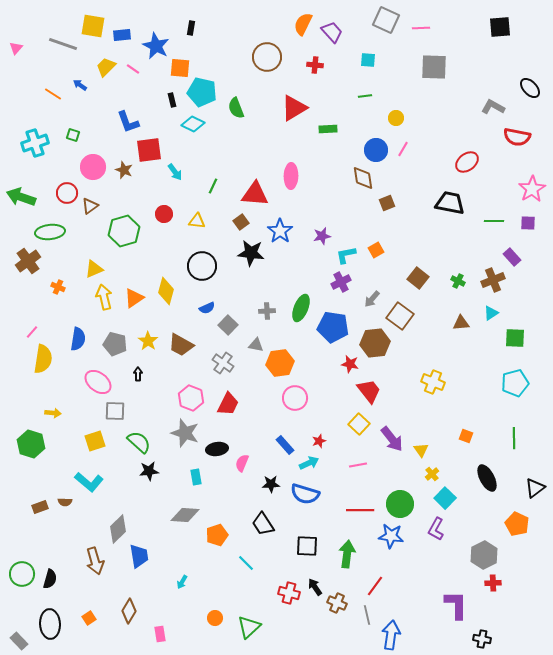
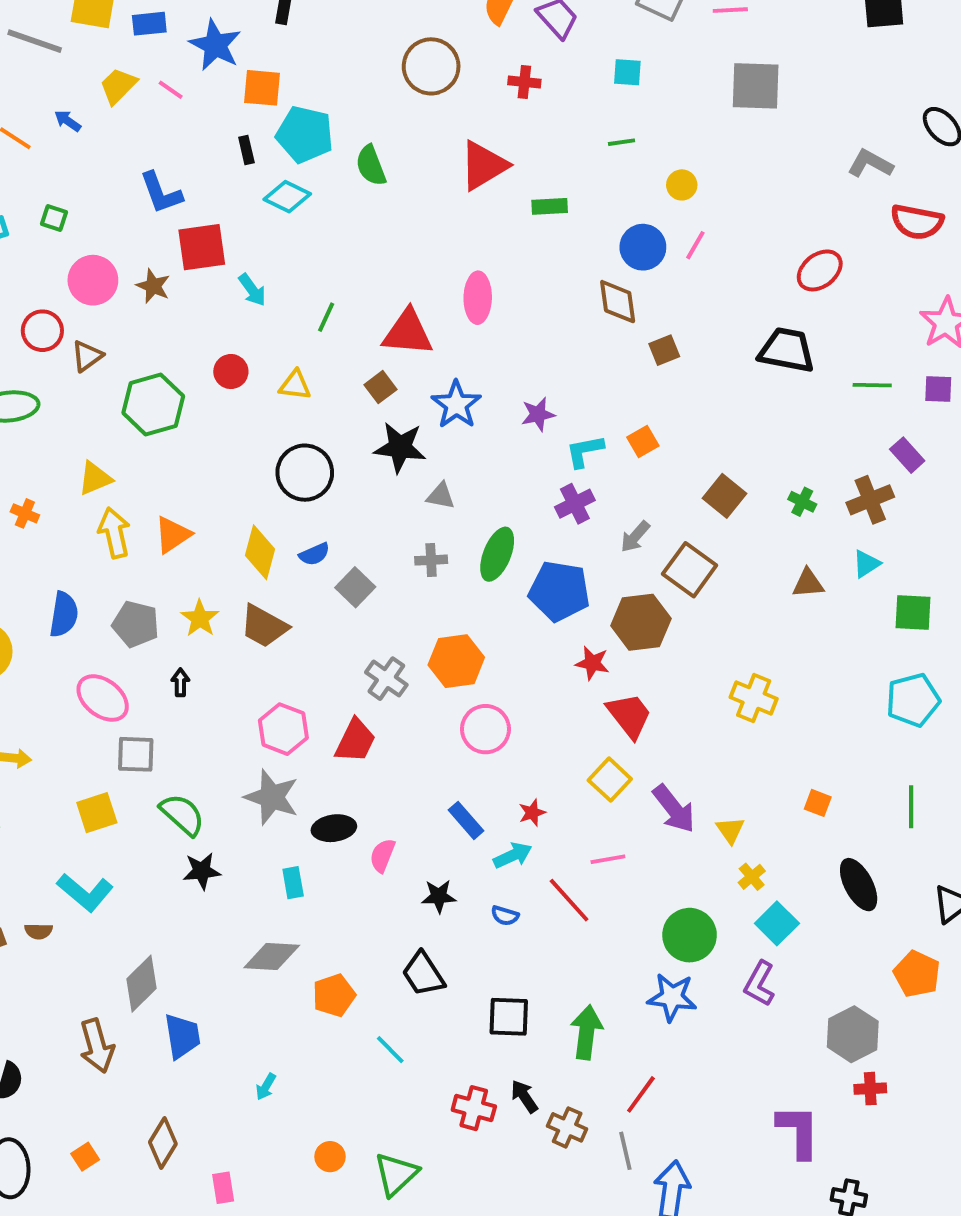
yellow diamond: (166, 291) -> (260, 552), moved
gray triangle: (256, 345) -> (441, 496), moved
gray cross: (223, 363) -> (386, 679), moved
blue semicircle: (305, 494) -> (505, 916), size x0.5
red line: (360, 510) -> (569, 900), moved, turned 48

